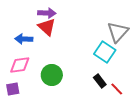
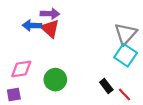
blue arrow: (24, 39) -> (32, 25), moved
cyan square: (105, 52) -> (126, 55), moved

